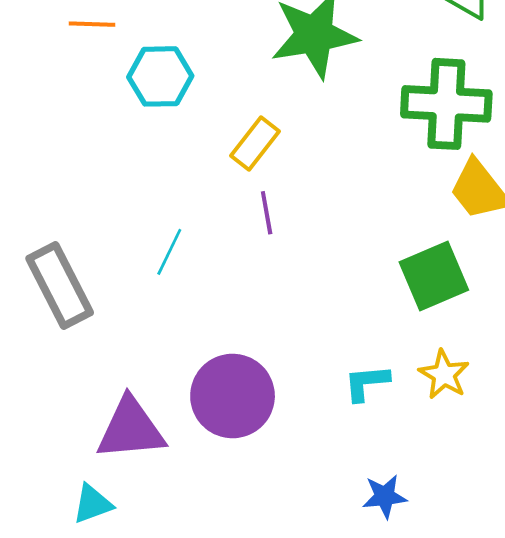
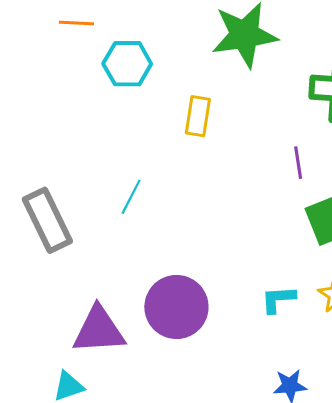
yellow rectangle: (255, 144) -> (198, 116), turned -30
purple line: (267, 213) -> (298, 163), moved

